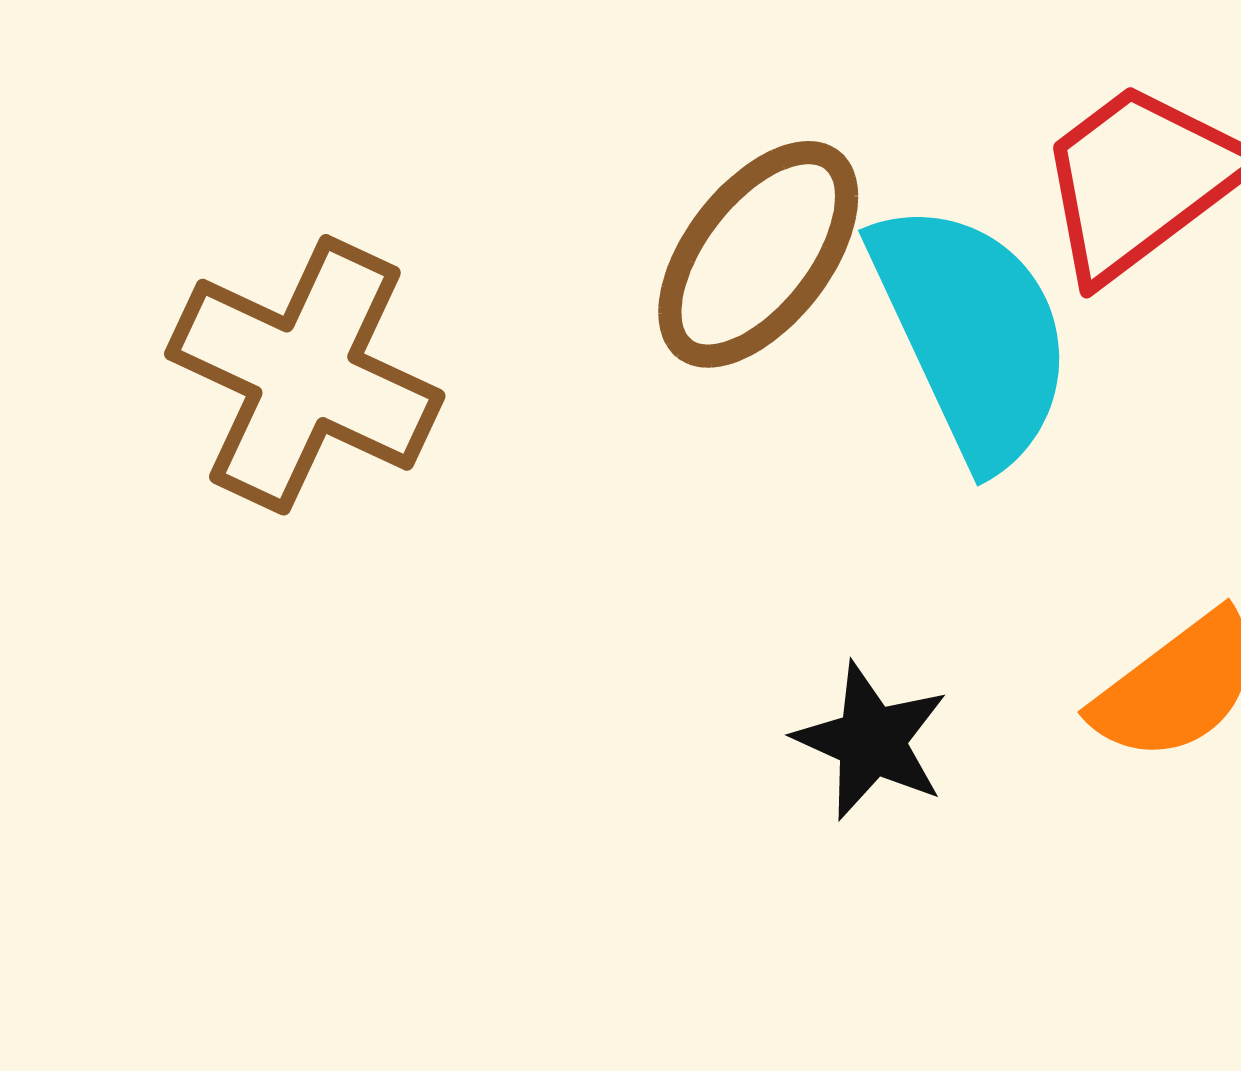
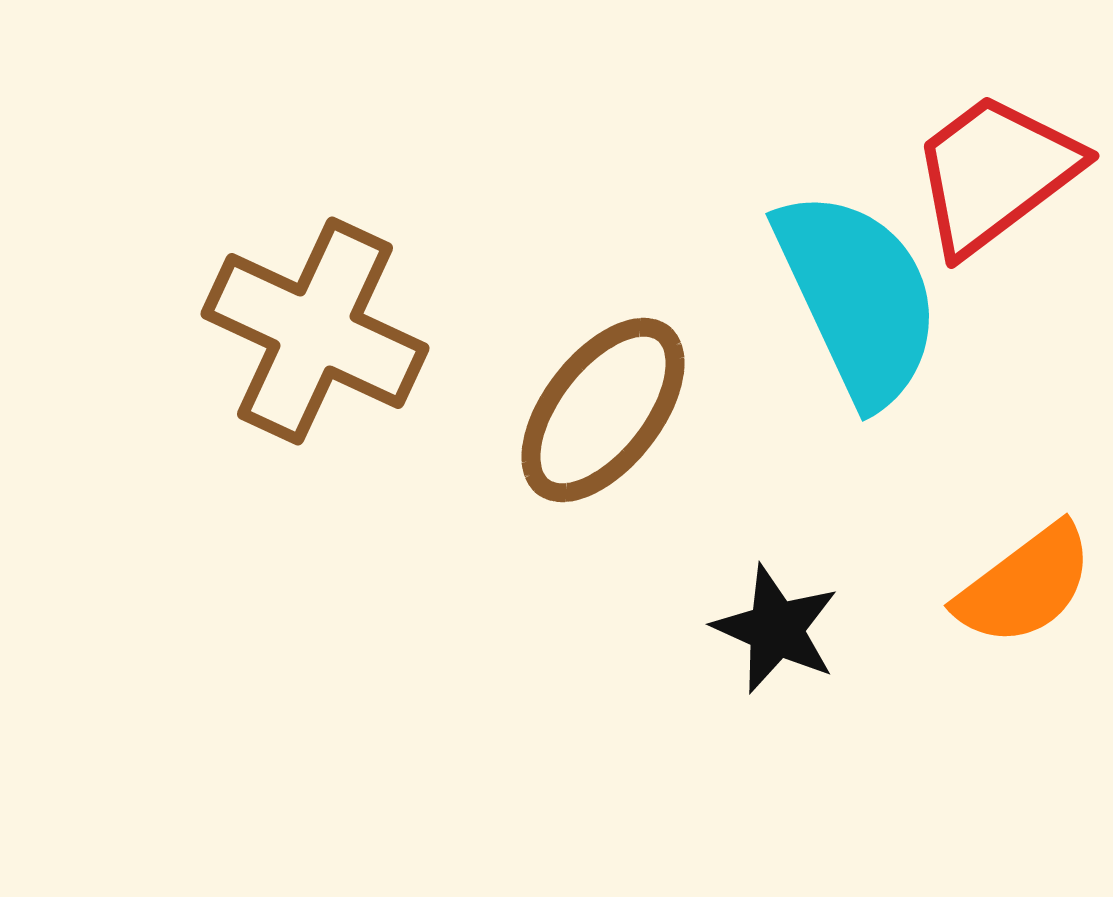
brown ellipse: (758, 254) -> (603, 410), moved

